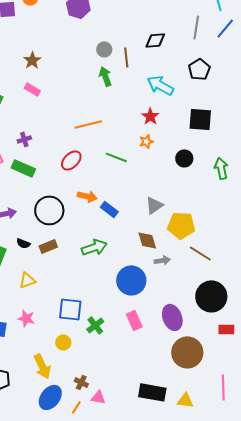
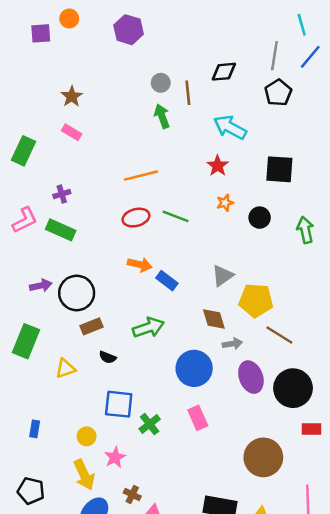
black pentagon: (199, 69) -> (278, 93), moved
orange star: (146, 141) -> (225, 203), moved
red ellipse: (71, 160) -> (136, 218), moved, turned 30
black circle: (49, 210) -> (77, 293), moved
black semicircle: (23, 243) -> (108, 357), moved
purple ellipse: (172, 317) -> (251, 377), moved
pink star: (26, 318) -> (115, 457), moved, turned 30
yellow circle: (63, 342) -> (87, 436), moved

